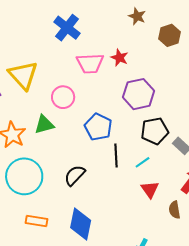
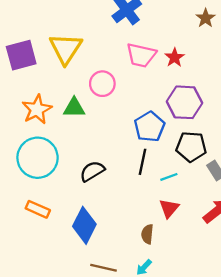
blue pentagon: (98, 127) -> (149, 127), moved
brown semicircle: (174, 210) -> (147, 234), moved

